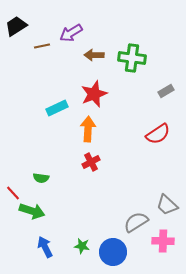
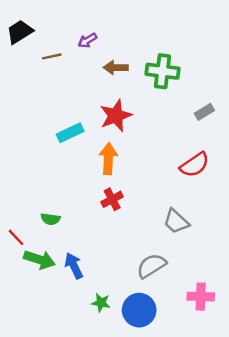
purple arrow: (71, 33) -> (87, 40), size x0.7
gray trapezoid: (167, 205) -> (176, 221), moved
gray semicircle: (136, 222) -> (151, 266), moved
blue arrow: (45, 247) -> (74, 266), moved

